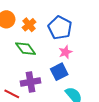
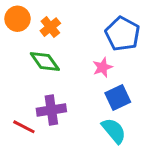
blue pentagon: (60, 28) -> (123, 34), moved
blue square: (59, 72) -> (118, 98), moved

